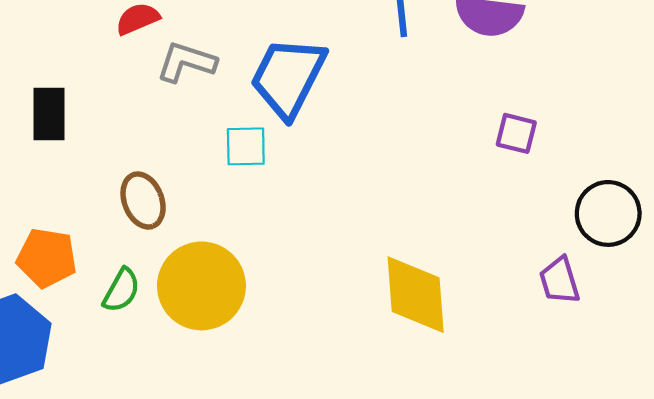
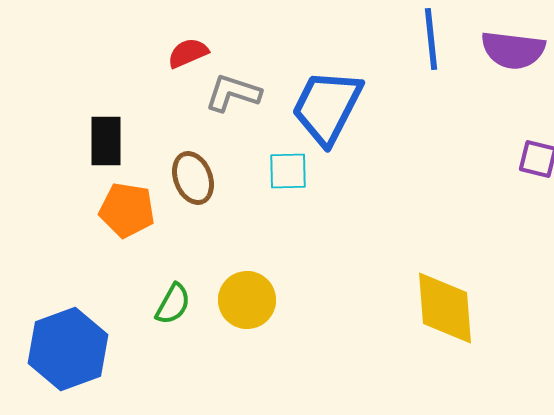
brown ellipse: (143, 200) -> (193, 178), moved
orange pentagon: (47, 258) -> (127, 210), moved
yellow circle: (201, 286) -> (247, 300), size x0.7

